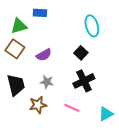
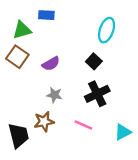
cyan ellipse: (92, 26) -> (107, 30), turned 35
black trapezoid: (16, 85) -> (19, 135), moved

